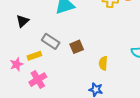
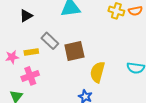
brown square: (77, 47) -> (74, 51), size x1.5
yellow semicircle: (103, 63) -> (97, 72), size x1.5

